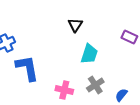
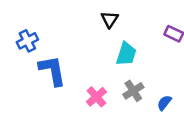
pink cross: (64, 90) -> (96, 97), turned 36

